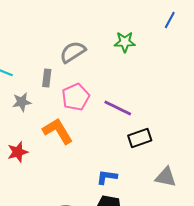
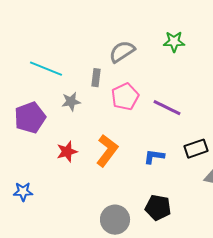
orange L-shape: (58, 131) -> (107, 151), moved, turned 68
black rectangle: (140, 138) -> (196, 149), moved
blue L-shape: (107, 177) -> (154, 157), moved

